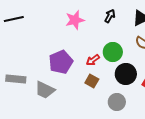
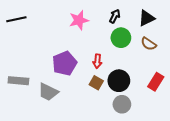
green circle: (113, 52) -> (121, 38), moved
red arrow: (93, 60) -> (97, 61), turned -48
black circle: (126, 74) -> (119, 81), moved

